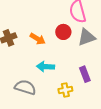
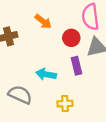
orange arrow: (38, 39) -> (43, 21), moved
purple rectangle: (85, 74) -> (77, 66), moved

